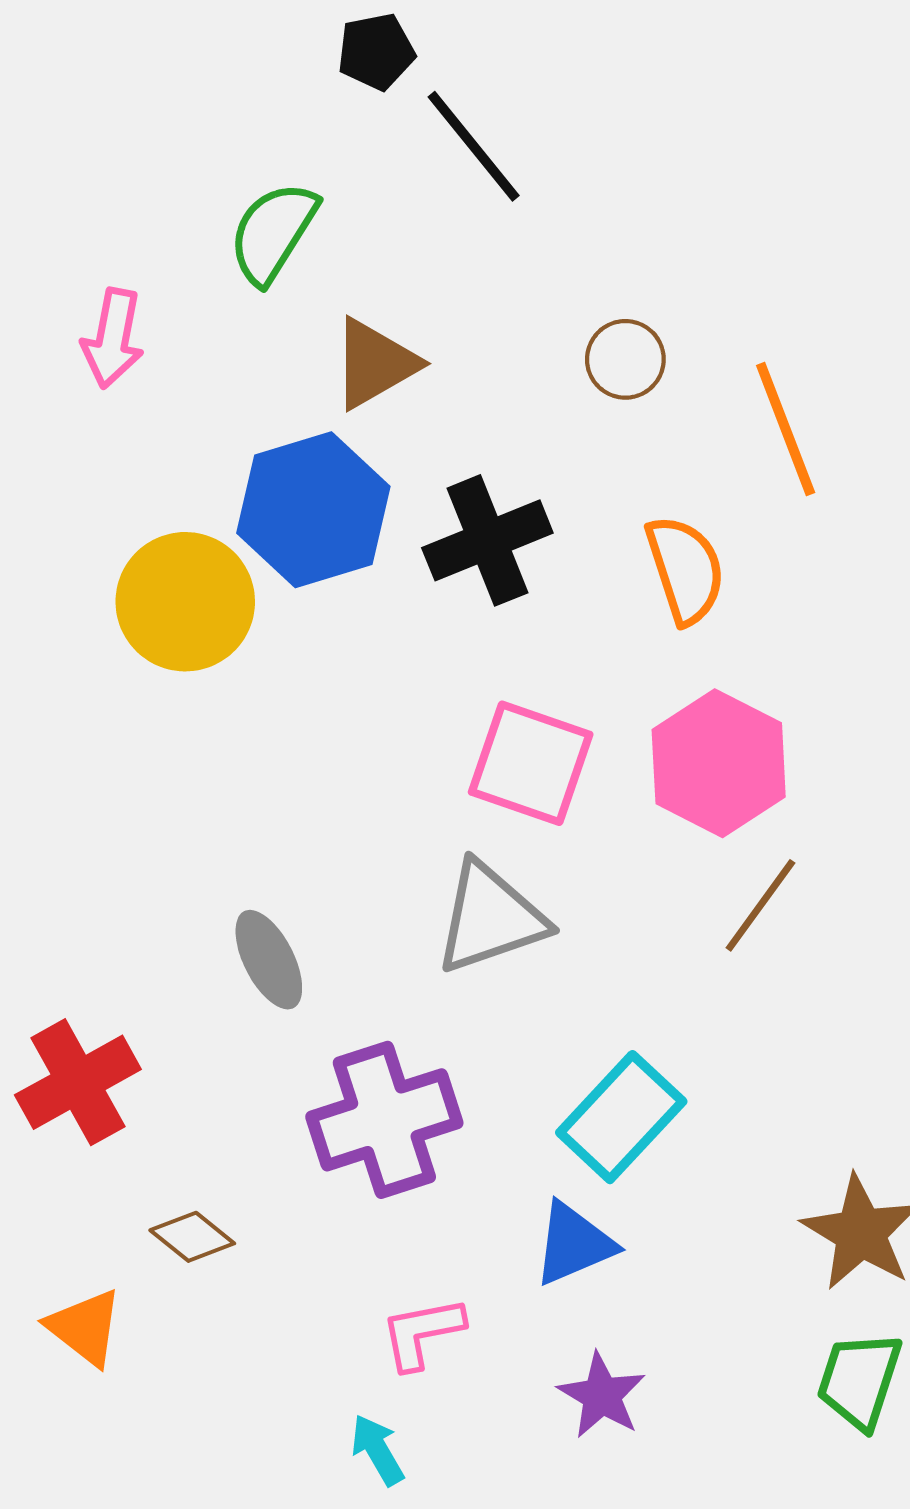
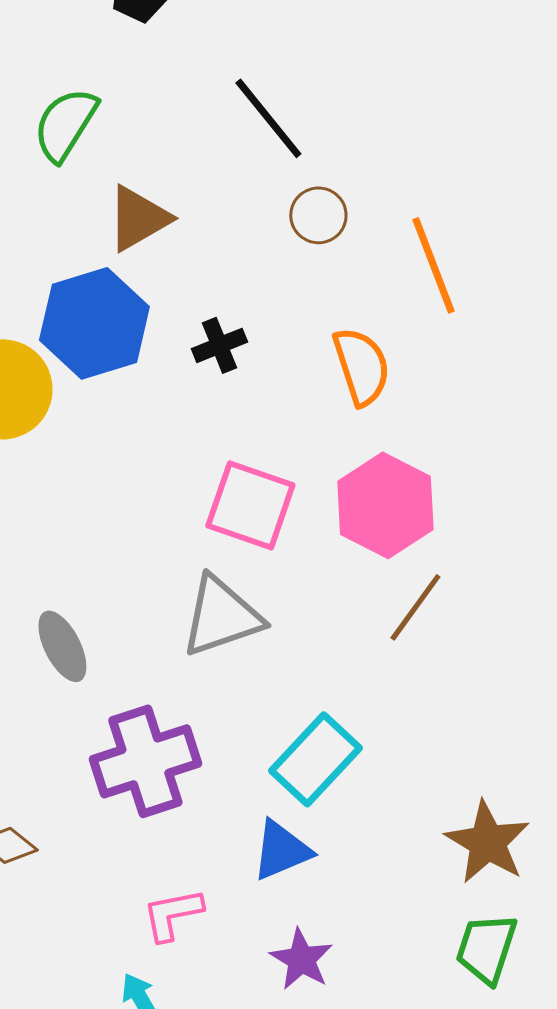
black line: (474, 146) -> (268, 118), moved
black cross: (487, 540) -> (219, 345), size x0.6

